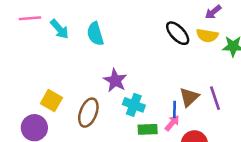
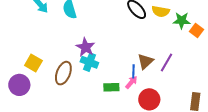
purple line: (215, 98) -> (166, 62), turned 48
cyan cross: (134, 105) -> (89, 62), moved

